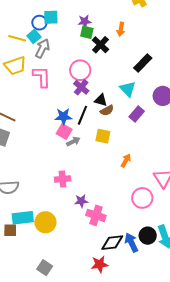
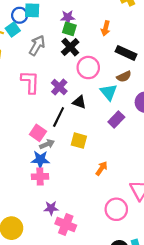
black cross: (100, 45) -> (70, 47), moved
gray arrow: (42, 48) -> (37, 45), moved
black rectangle: (143, 63) -> (126, 53), moved, turned 66
pink circle: (80, 70) -> (88, 68), moved
pink L-shape: (42, 77) -> (30, 82), moved
brown semicircle: (107, 110) -> (124, 77), moved
blue star: (63, 116) -> (40, 159), moved
pink cross: (63, 179) -> (40, 177), moved

